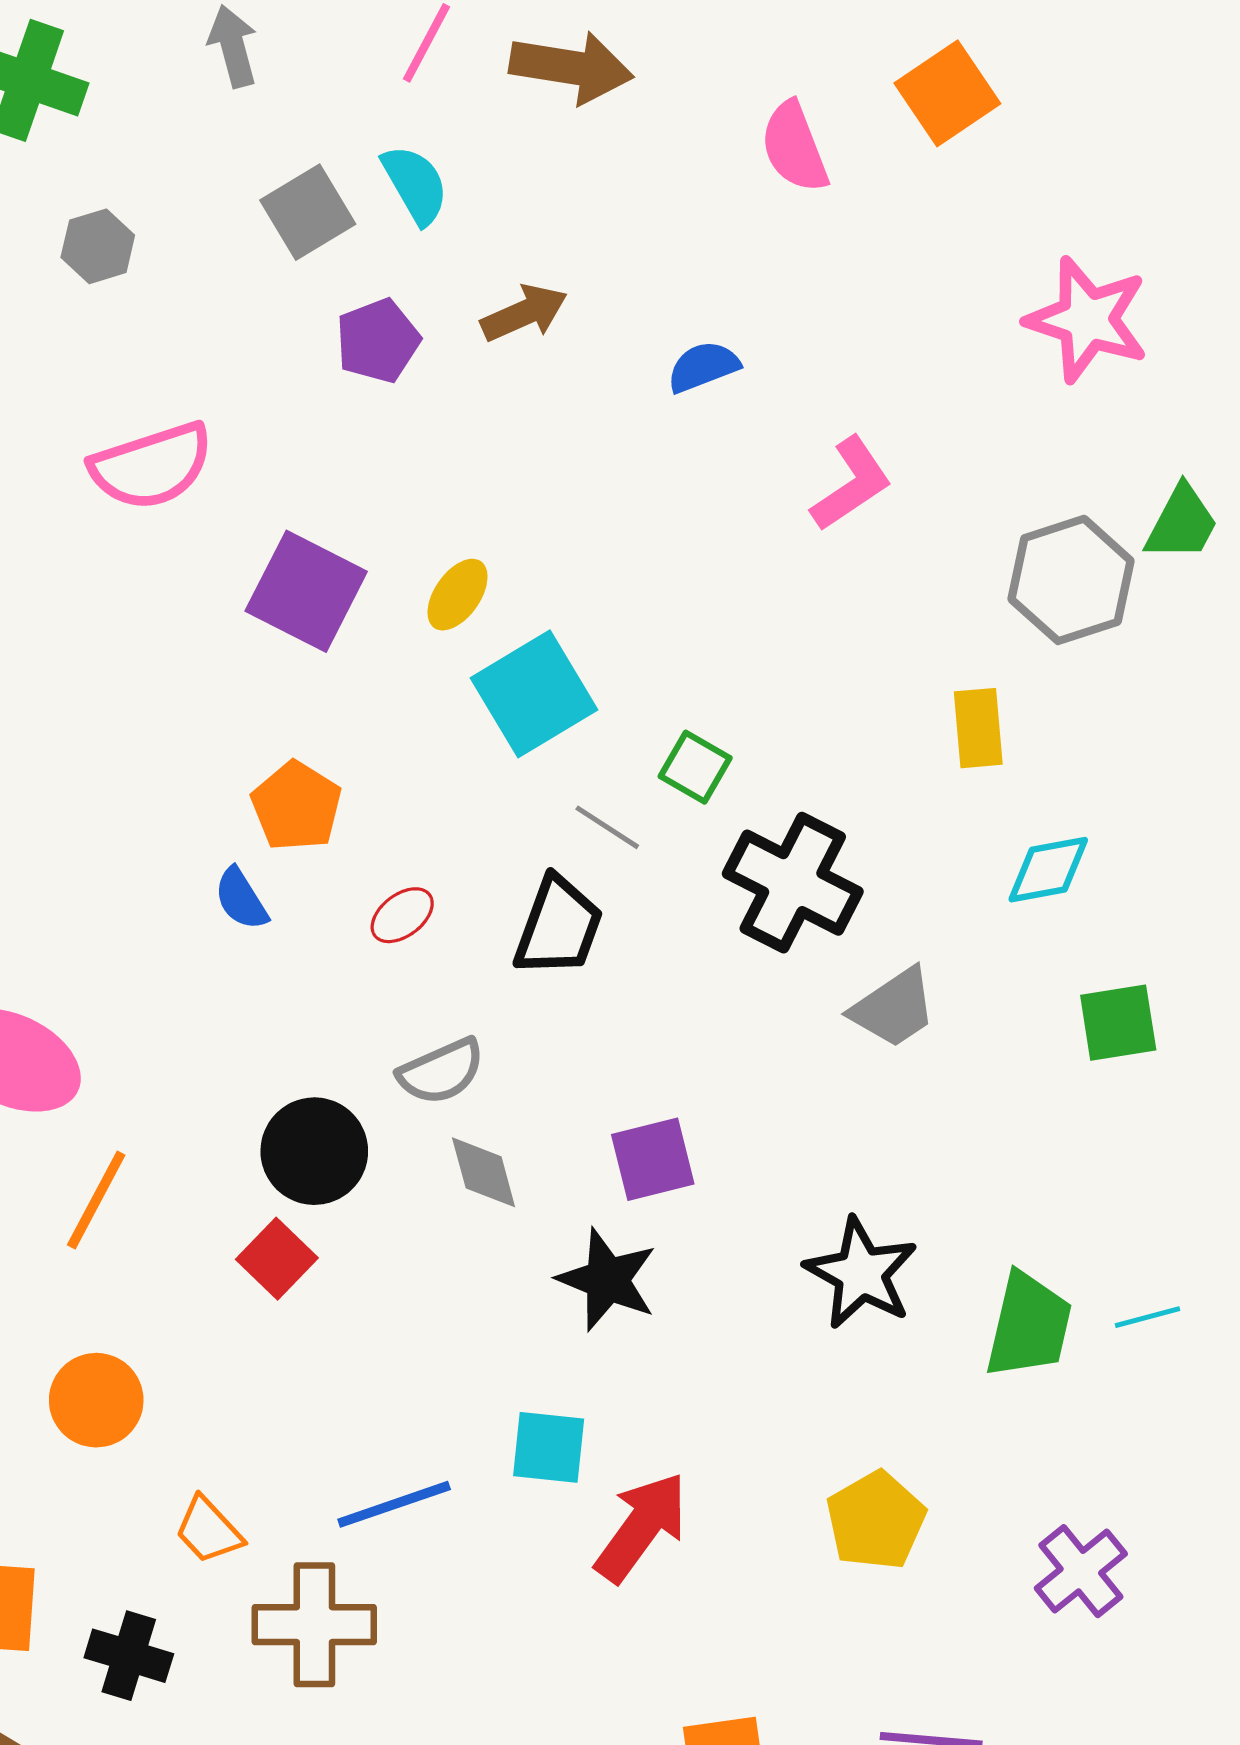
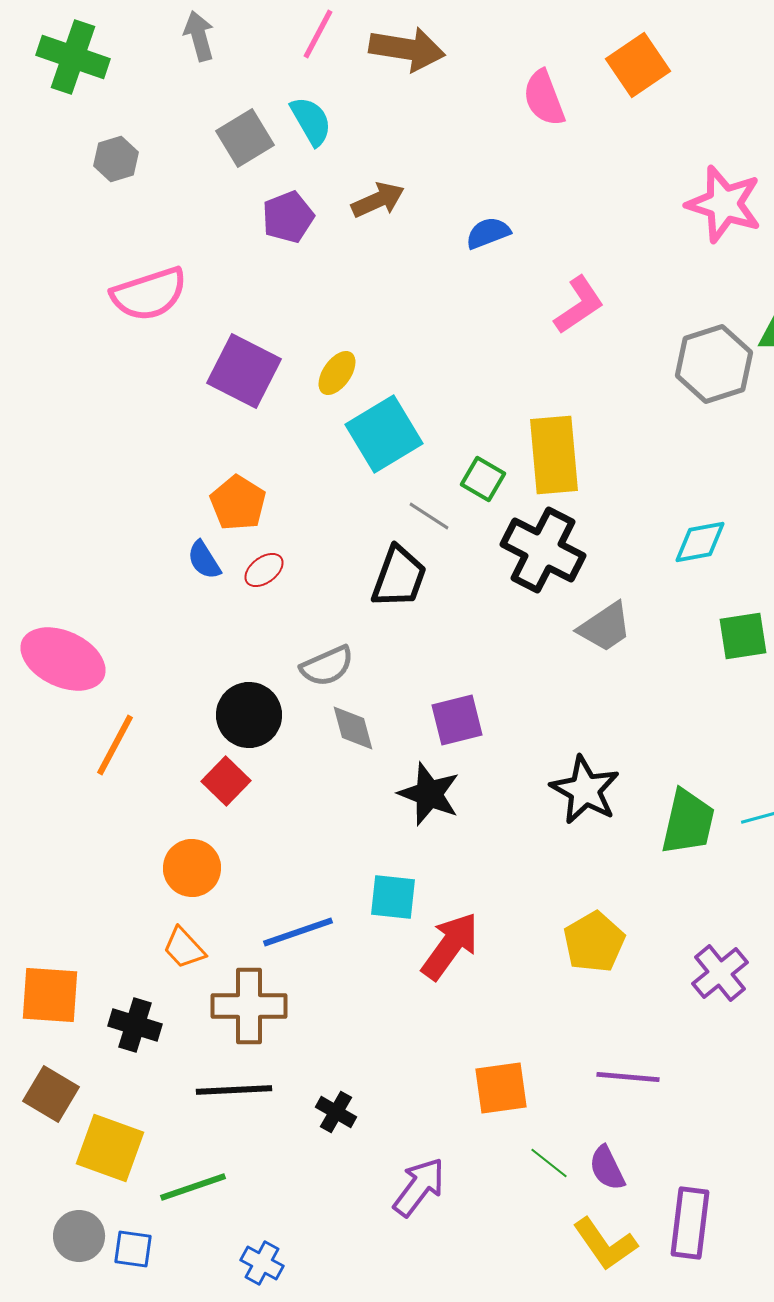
yellow rectangle: (978, 728) -> (554, 455), moved, size x1.6
red ellipse: (402, 915) -> (264, 570), moved
orange circle: (96, 1400) -> (192, 868), moved

